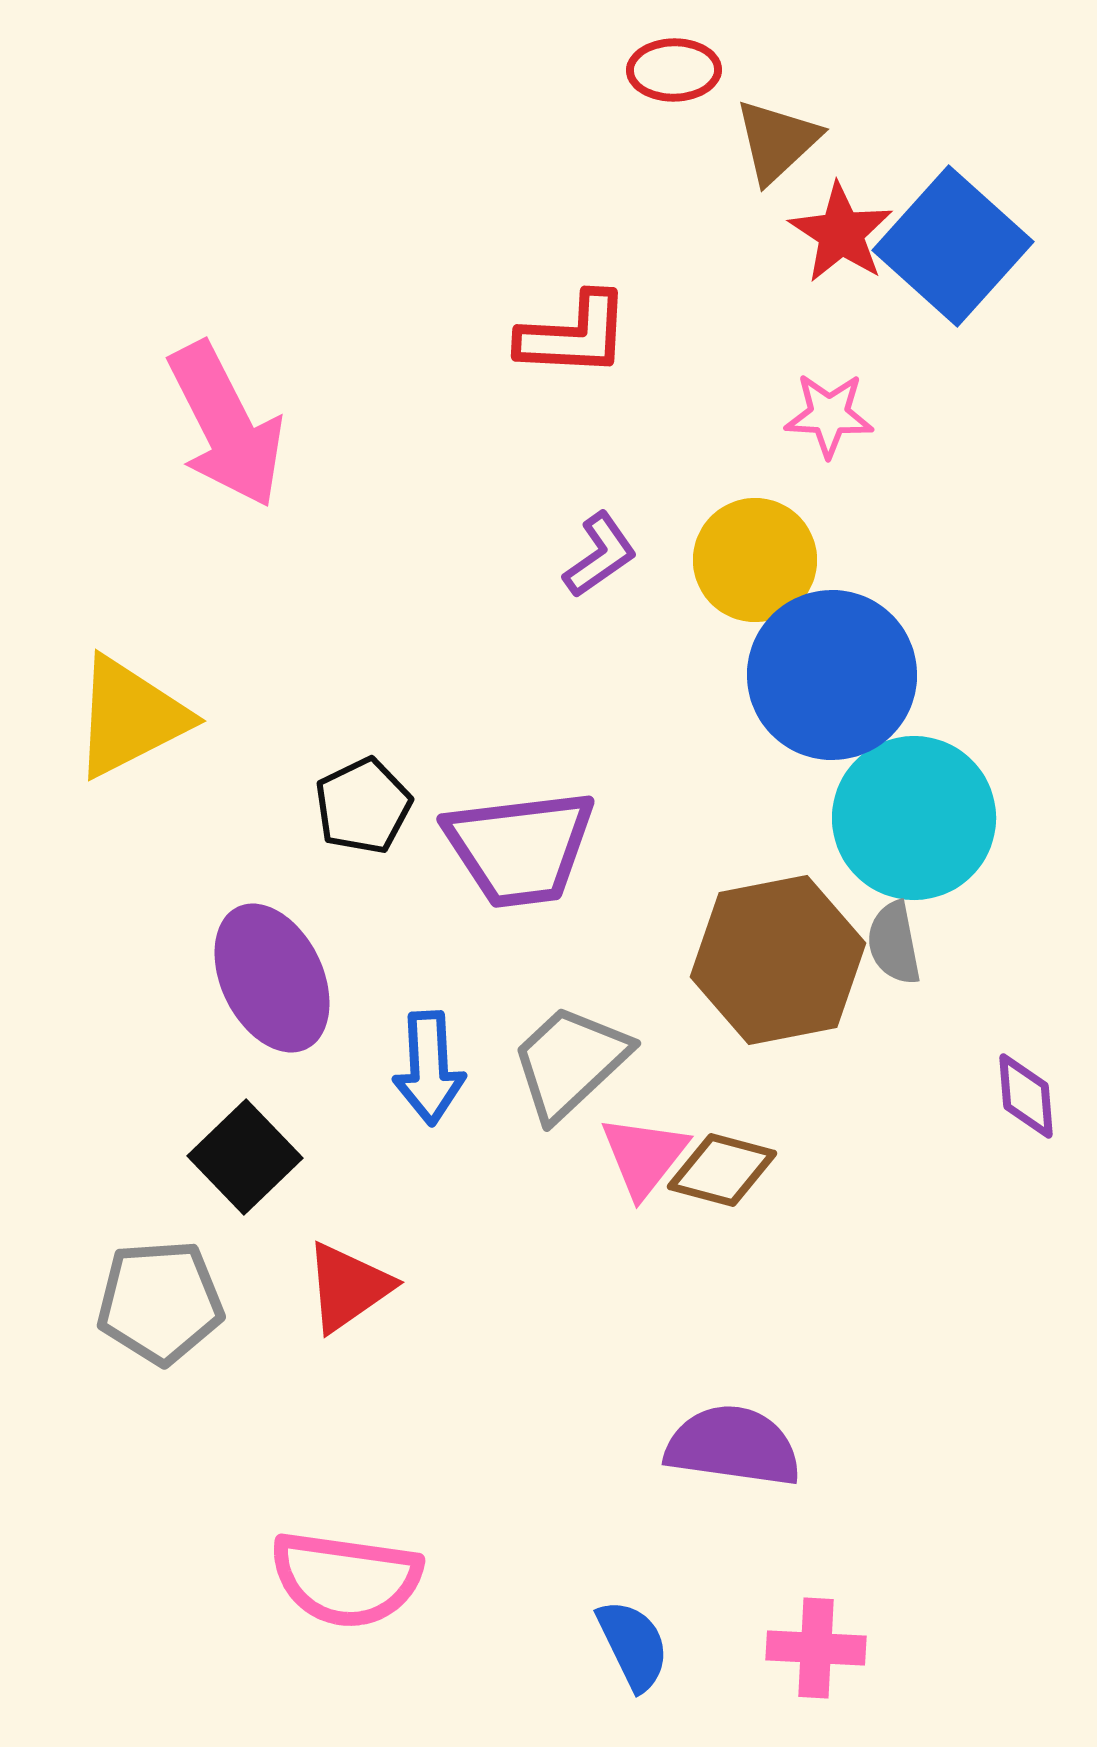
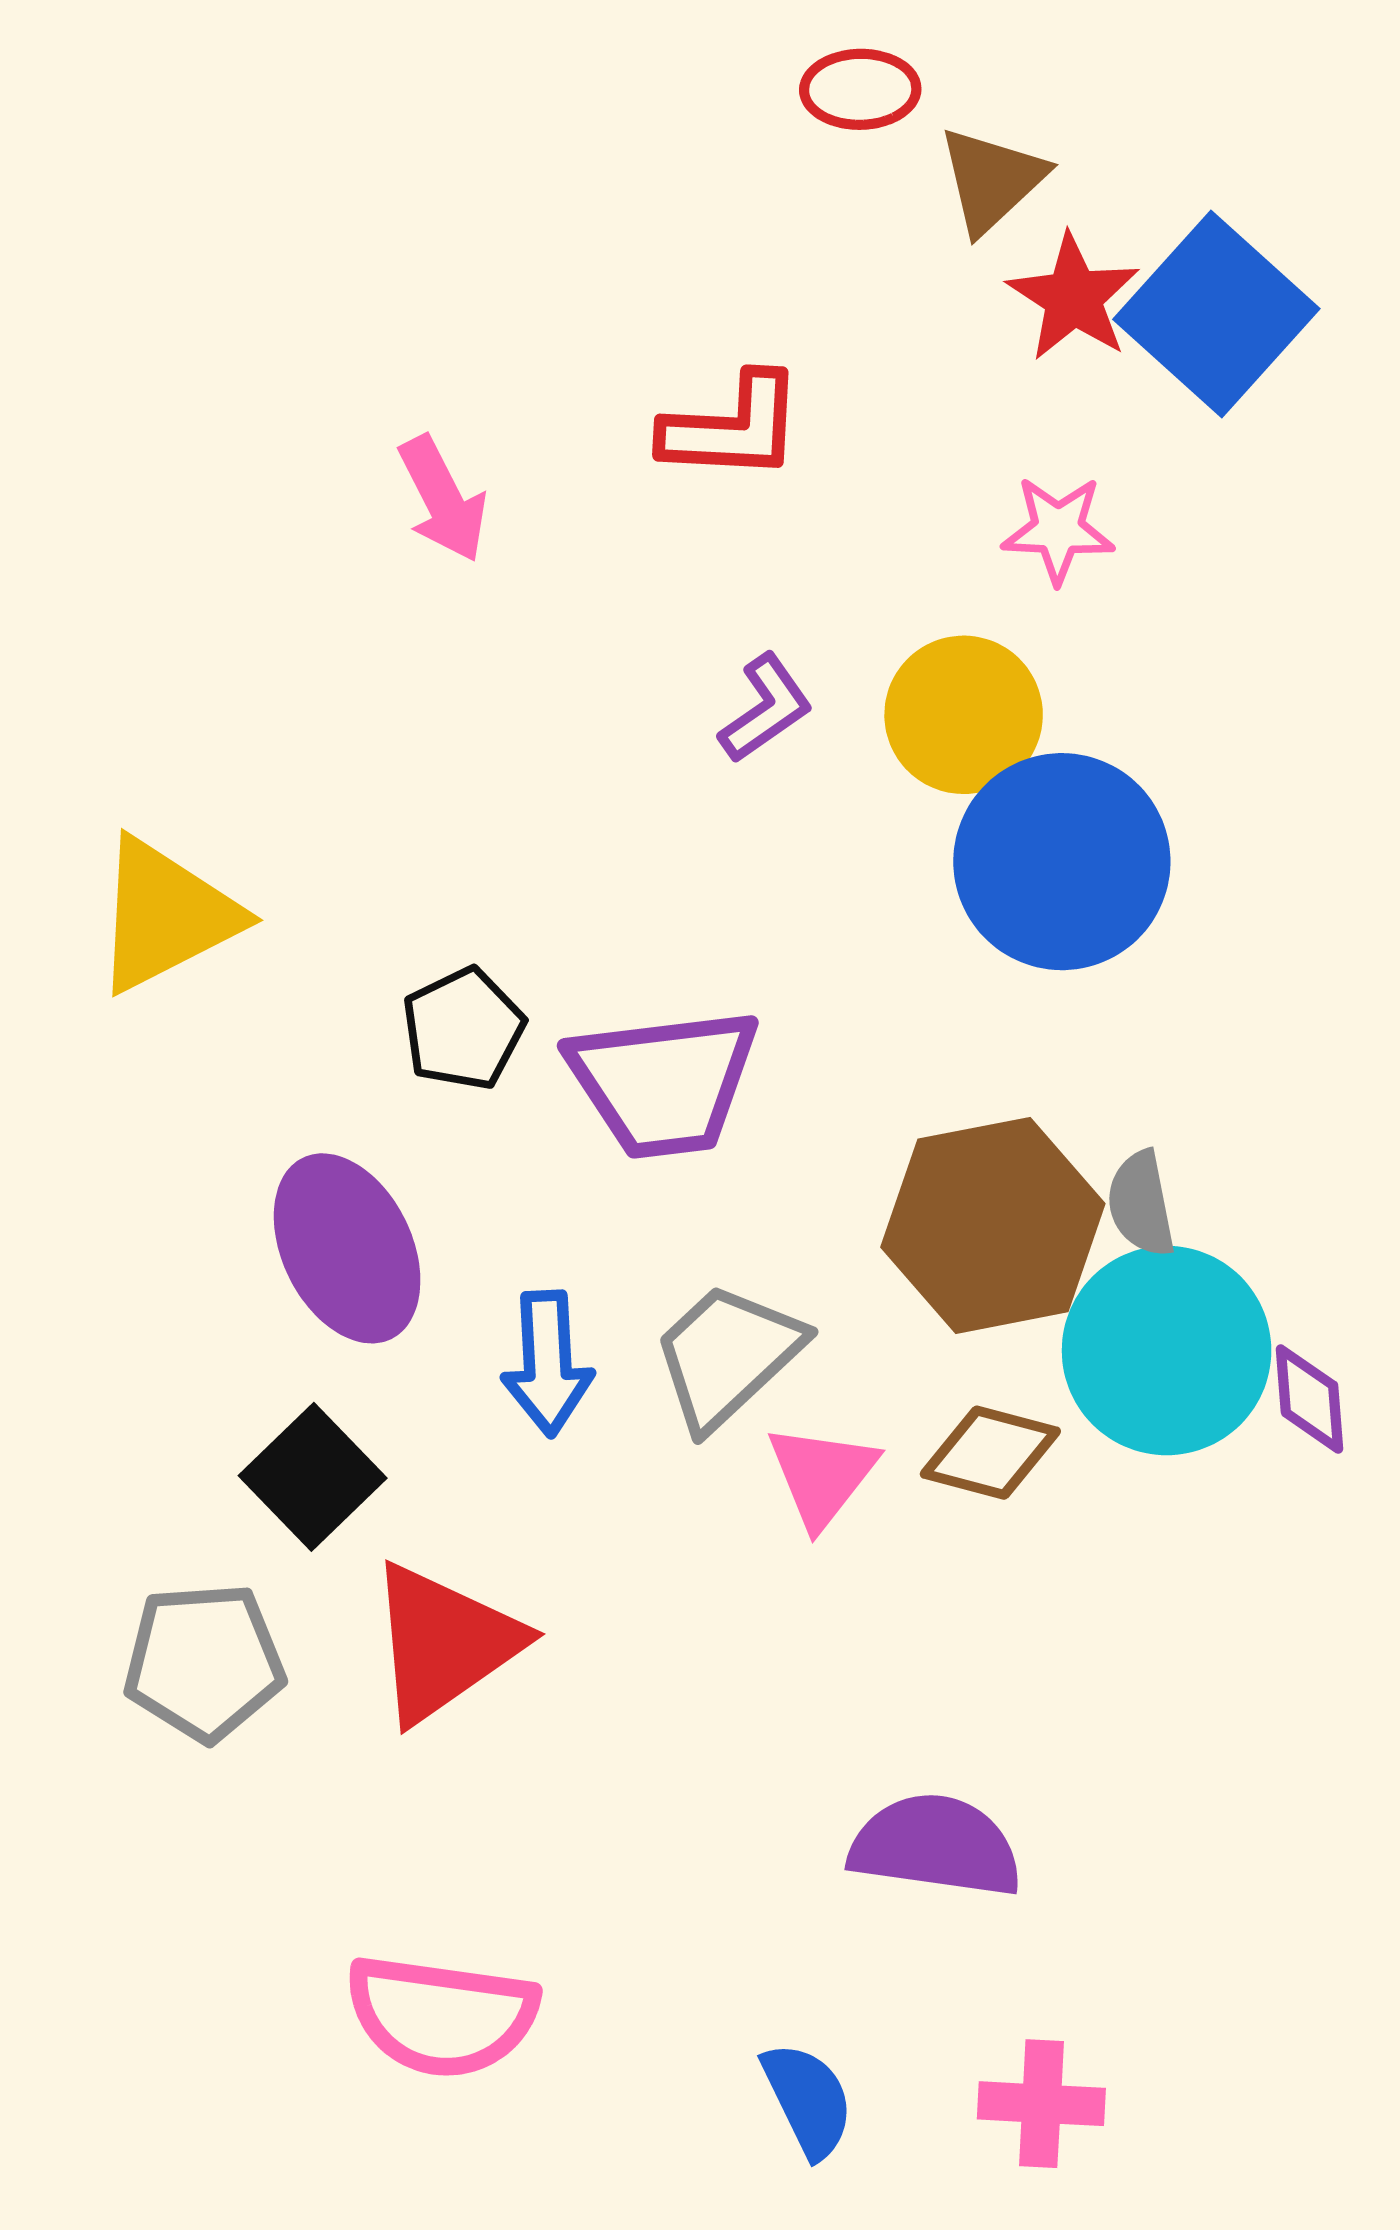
pink arrow: (226, 425) -> (443, 499), moved, size x0.6
cyan circle: (914, 818) -> (1167, 1351), moved
brown diamond: (722, 1170) -> (990, 1453), moved
red triangle: (348, 1287) -> (444, 1643), size x1.4

